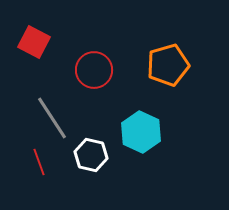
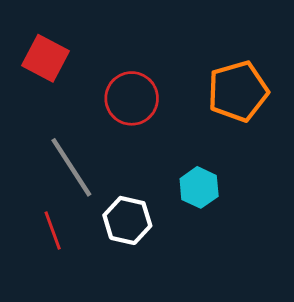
cyan hexagon: (141, 132) -> (199, 187), size x0.7

